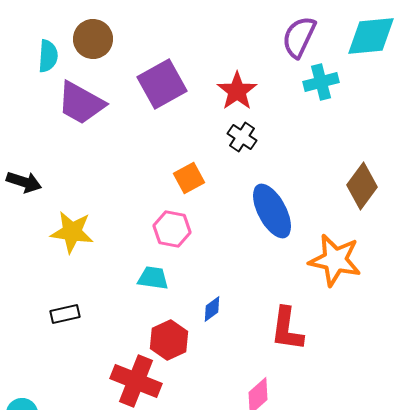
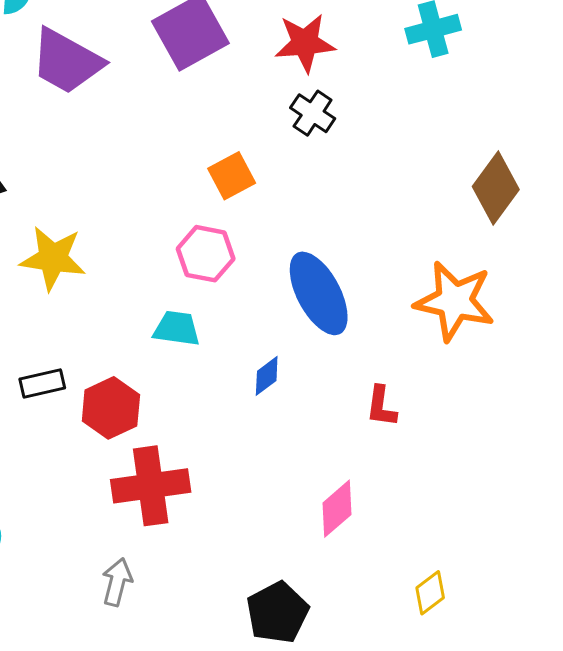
red star: (237, 91) -> (305, 43), turned 30
blue ellipse: (272, 211) -> (319, 293), moved
red L-shape: (287, 329) -> (381, 406), size x0.6
red hexagon: (169, 340) -> (111, 408), moved
red cross: (136, 381) -> (151, 486), turned -30

